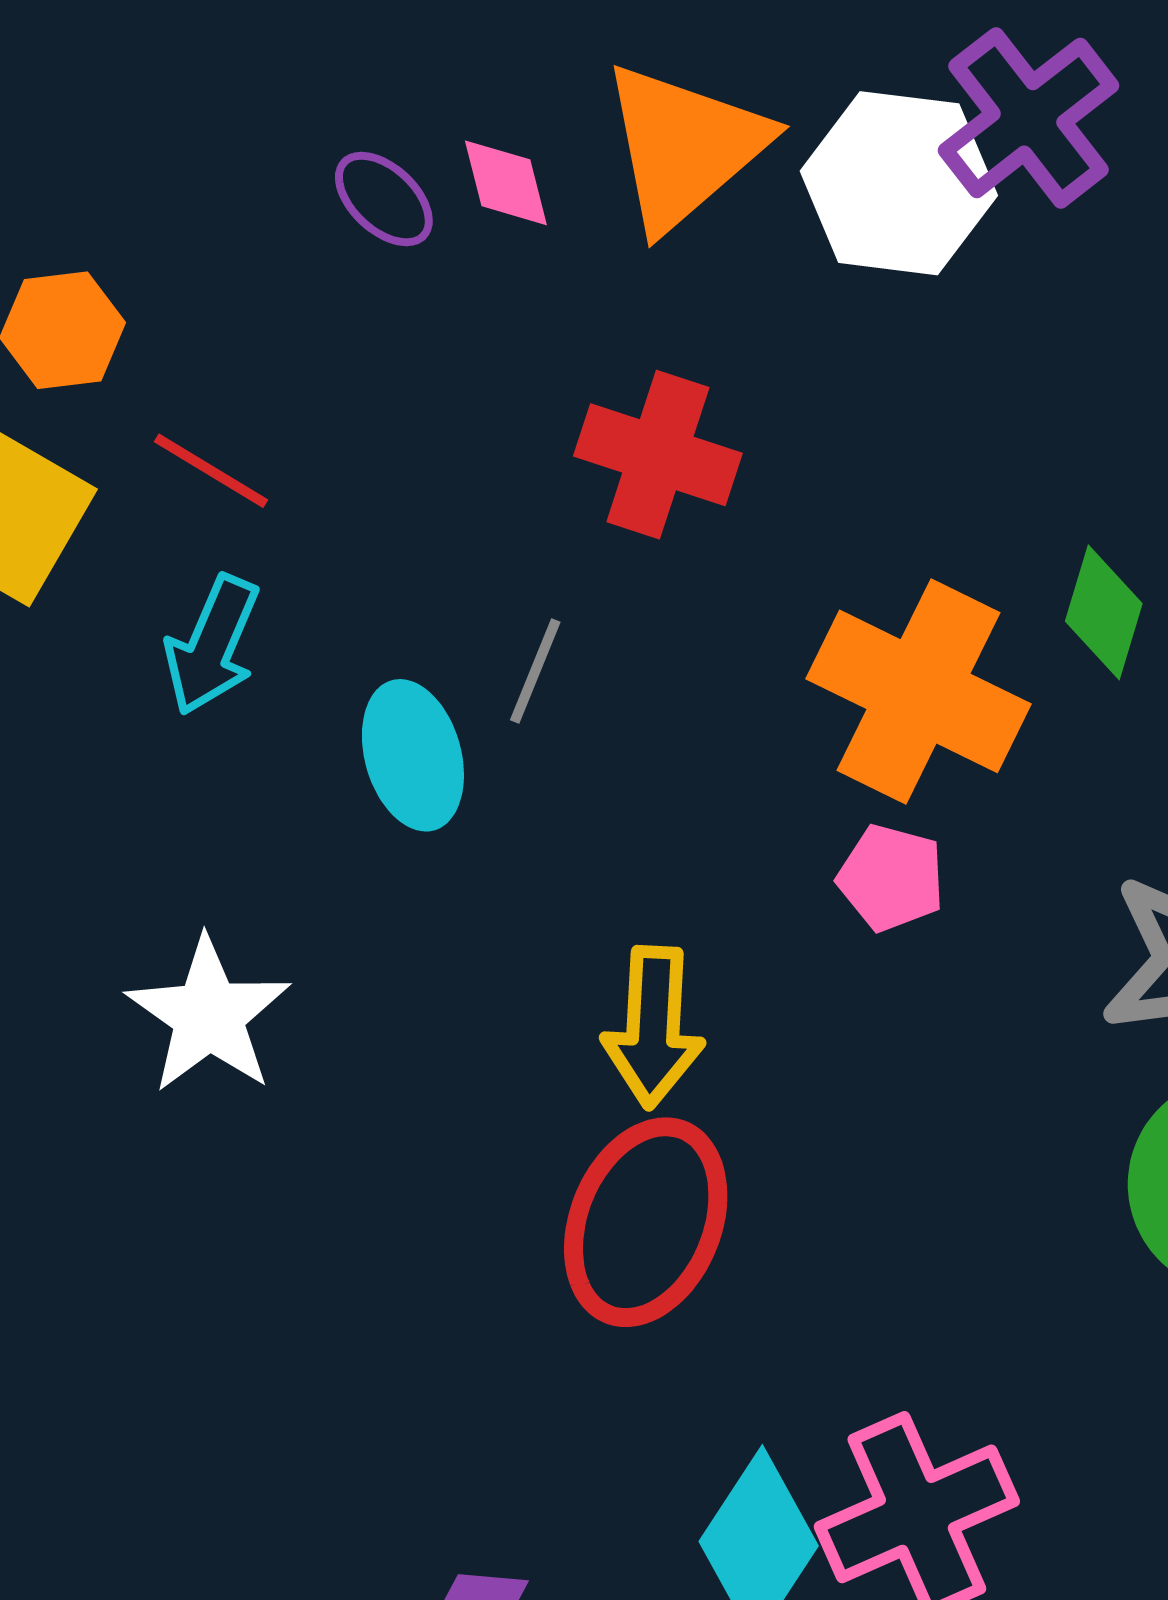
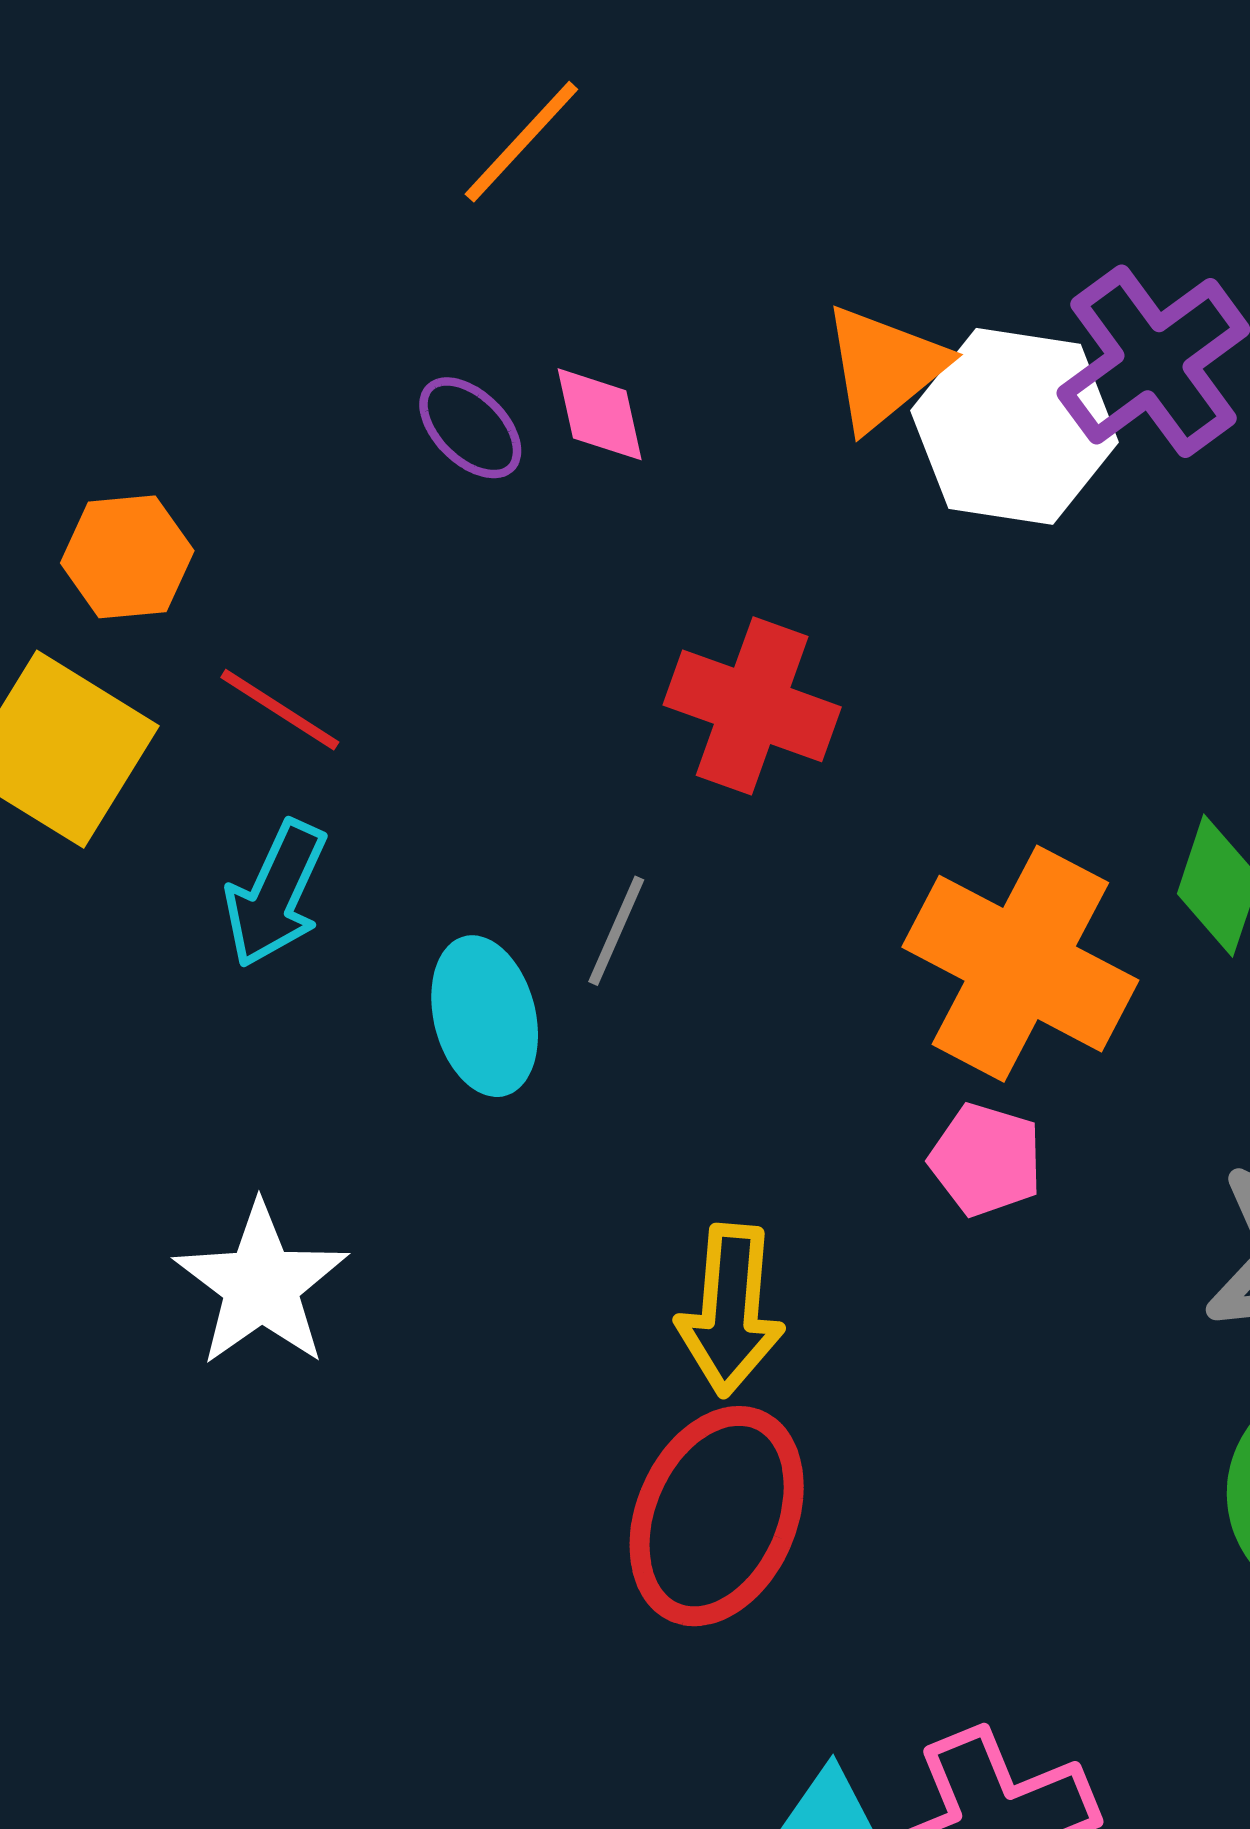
orange triangle: (684, 147) -> (884, 367), moved, size x0.7

